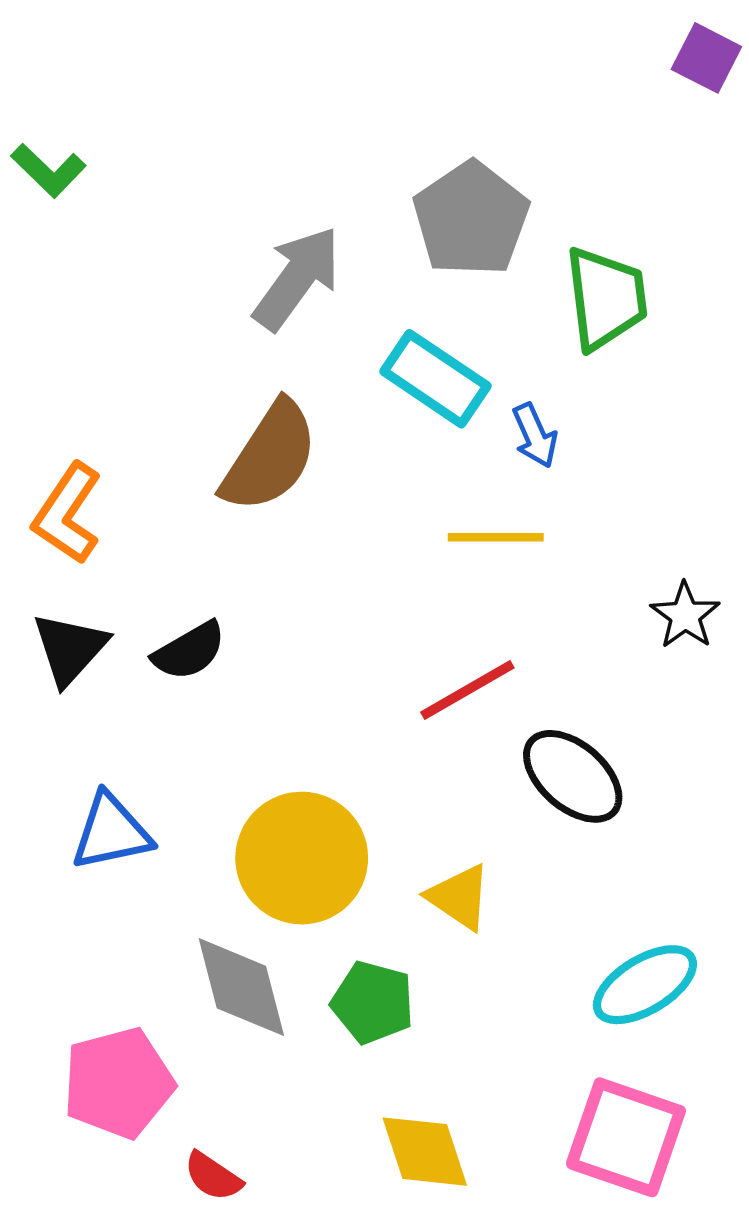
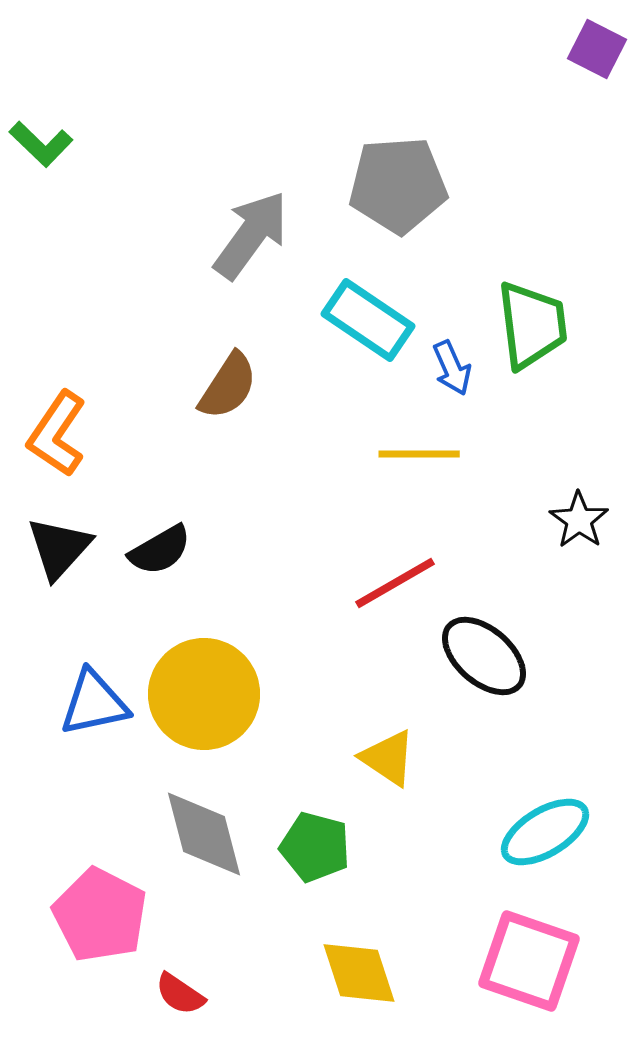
gray pentagon: (471, 219) -> (398, 185), turned 30
green trapezoid: (606, 298) -> (532, 325), moved
brown semicircle: (270, 457) -> (228, 386), size x0.7
yellow circle: (302, 858) -> (204, 694), moved
pink pentagon: (118, 1083) -> (100, 915), turned -30

